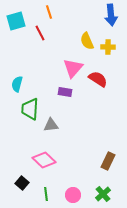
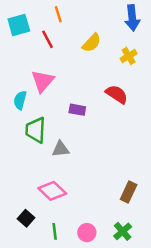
yellow semicircle: (87, 41) -> (92, 43), moved, turned -114
yellow cross: (108, 47) -> (129, 56), turned -32
pink triangle: (73, 68) -> (43, 81), moved

